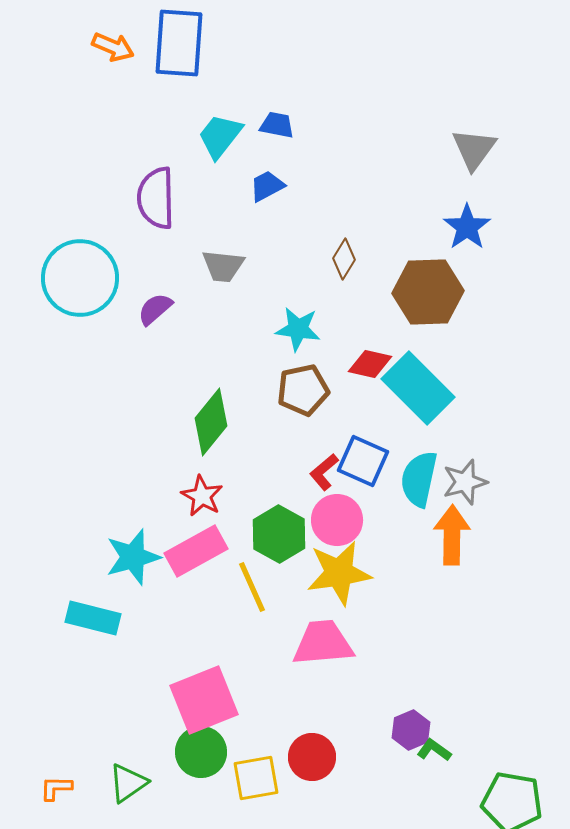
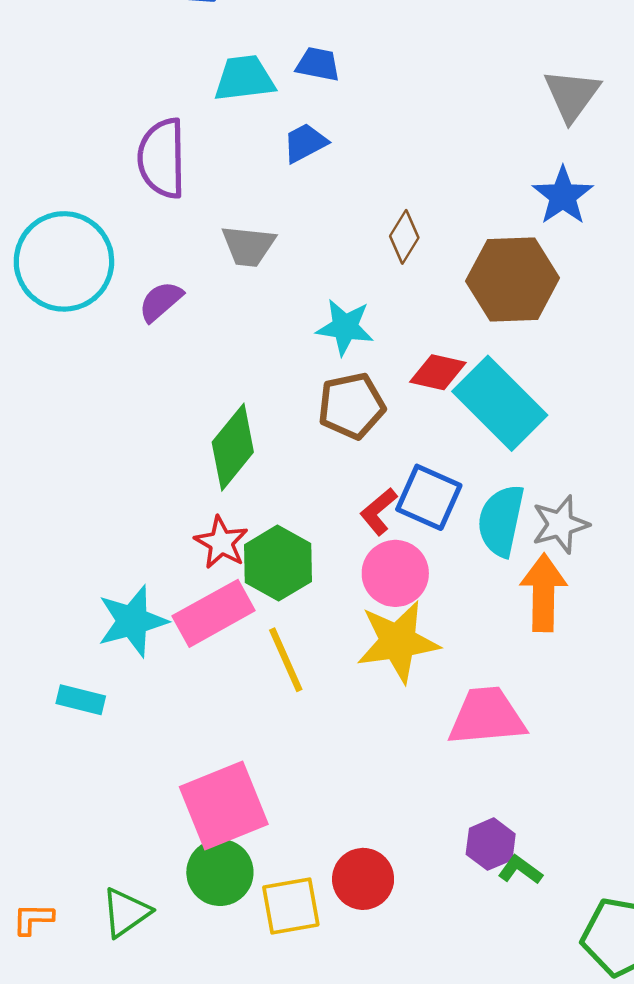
cyan trapezoid: (220, 136) -> (244, 78), turned 45
green hexagon: (279, 534) -> (278, 563), moved
cyan rectangle: (93, 618) -> (81, 700), size x0.7
pink trapezoid: (323, 643) -> (487, 716), moved

